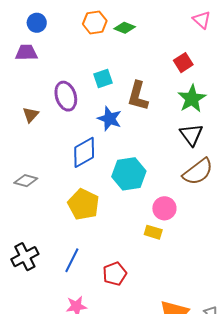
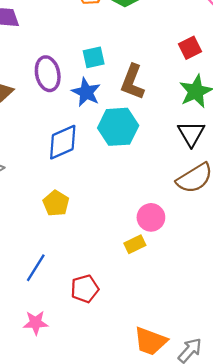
blue star: (110, 119) -> (86, 92), moved
cyan hexagon: (129, 174) -> (118, 127), moved
yellow pentagon: (84, 204) -> (56, 203), size x0.7
yellow rectangle: (153, 232) -> (135, 244), turned -48

